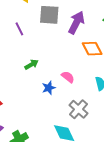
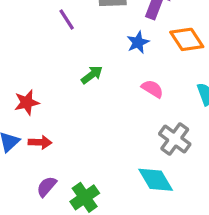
blue star: (49, 88) -> (138, 42), moved

